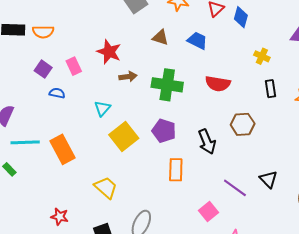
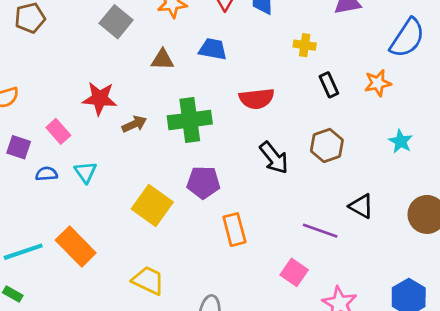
cyan triangle: (102, 108) -> (85, 172), moved
brown hexagon: (243, 124) -> (327, 145), moved
black arrow: (207, 142) -> (274, 158), moved

